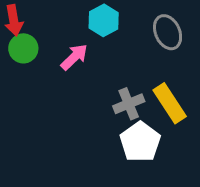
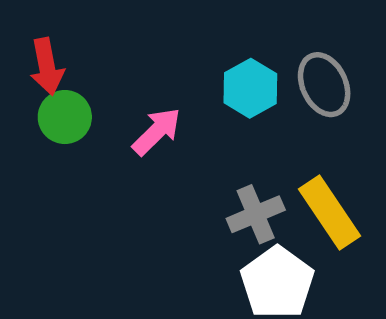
cyan hexagon: (104, 20) -> (250, 88), moved

